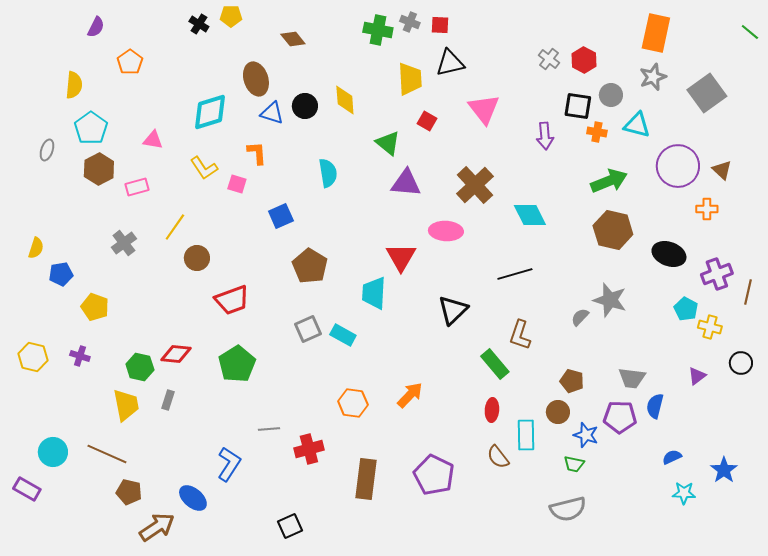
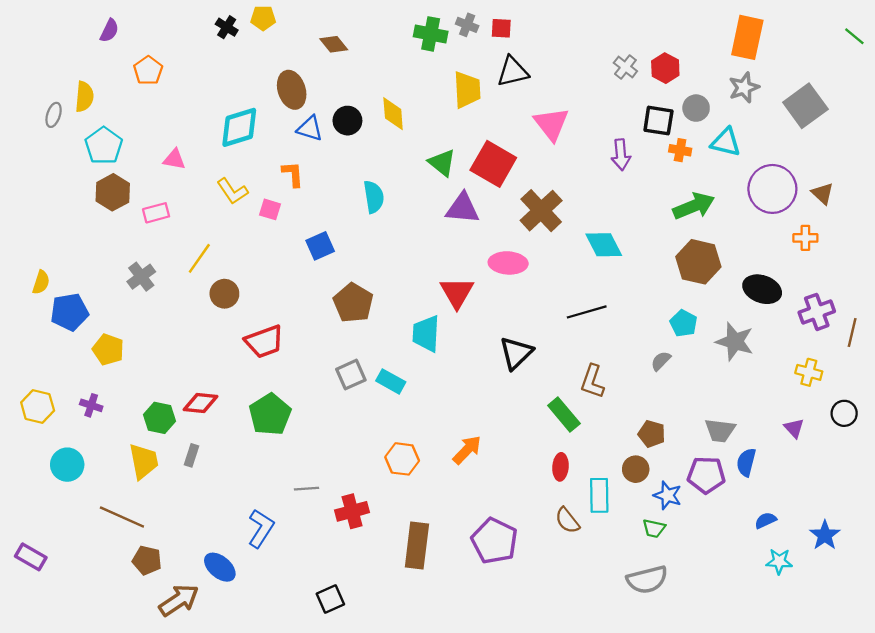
red square: (427, 121) -> (493, 164), moved, size x2.0
gray ellipse: (47, 150) -> (54, 115), moved
blue pentagon: (61, 274) -> (69, 312), size x1.4
gray star: (610, 300) -> (735, 342), moved
cyan pentagon: (686, 309) -> (684, 323), moved
purple triangle: (697, 376) -> (794, 428), turned -36
cyan circle: (53, 452) -> (67, 465), moved

